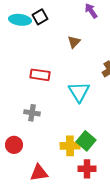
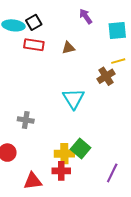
brown triangle: (74, 42) -> (68, 48), turned 32
red rectangle: (40, 75) -> (34, 45), moved
red cross: (87, 169) -> (61, 171), moved

